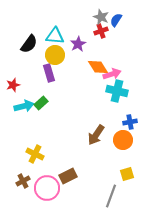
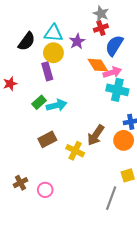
blue semicircle: (116, 20) -> (114, 46), moved, size x1.5
cyan arrow: (24, 106) -> (57, 105), moved
yellow cross: (35, 154) -> (75, 151), moved
brown rectangle: (68, 176) -> (47, 139), moved
pink circle: (47, 188) -> (45, 190), size x0.6

